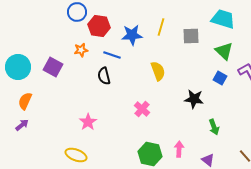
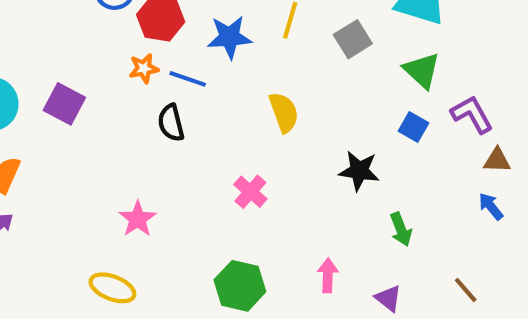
gray square: (191, 36) -> (353, 39), turned -30
orange star: (81, 50) -> (144, 68), moved
green hexagon: (150, 154) -> (240, 286), moved

